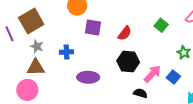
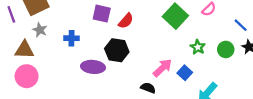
green square: (161, 25) -> (175, 16), size x1.6
red semicircle: (125, 33) -> (126, 21), moved
black hexagon: (128, 61) -> (117, 50), moved
brown triangle: (36, 67) -> (24, 50), moved

